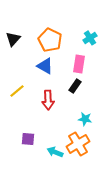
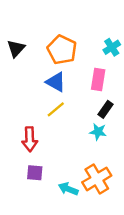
black rectangle: (75, 86) -> (105, 109), moved
yellow line: (17, 91) -> (56, 109), moved
red arrow: (48, 100) -> (30, 139), moved
cyan star: (85, 119) -> (98, 132), moved

